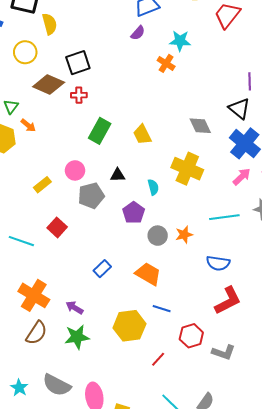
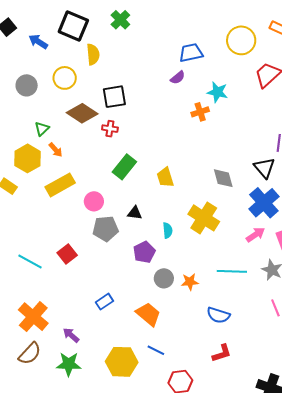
orange cross: (166, 63) -> (200, 112), turned 30
yellow rectangle: (42, 185) -> (60, 185), moved, size x1.6
red L-shape: (228, 301) -> (222, 353), size x0.7

